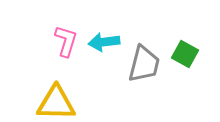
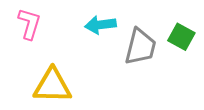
pink L-shape: (66, 41) -> (29, 24), moved

